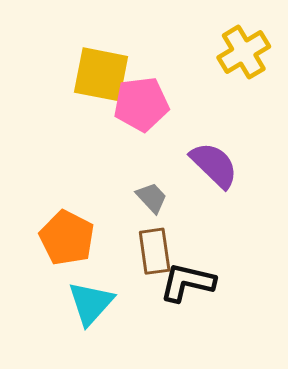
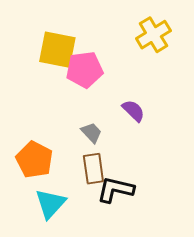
purple semicircle: (214, 165) -> (133, 111), size x0.7

